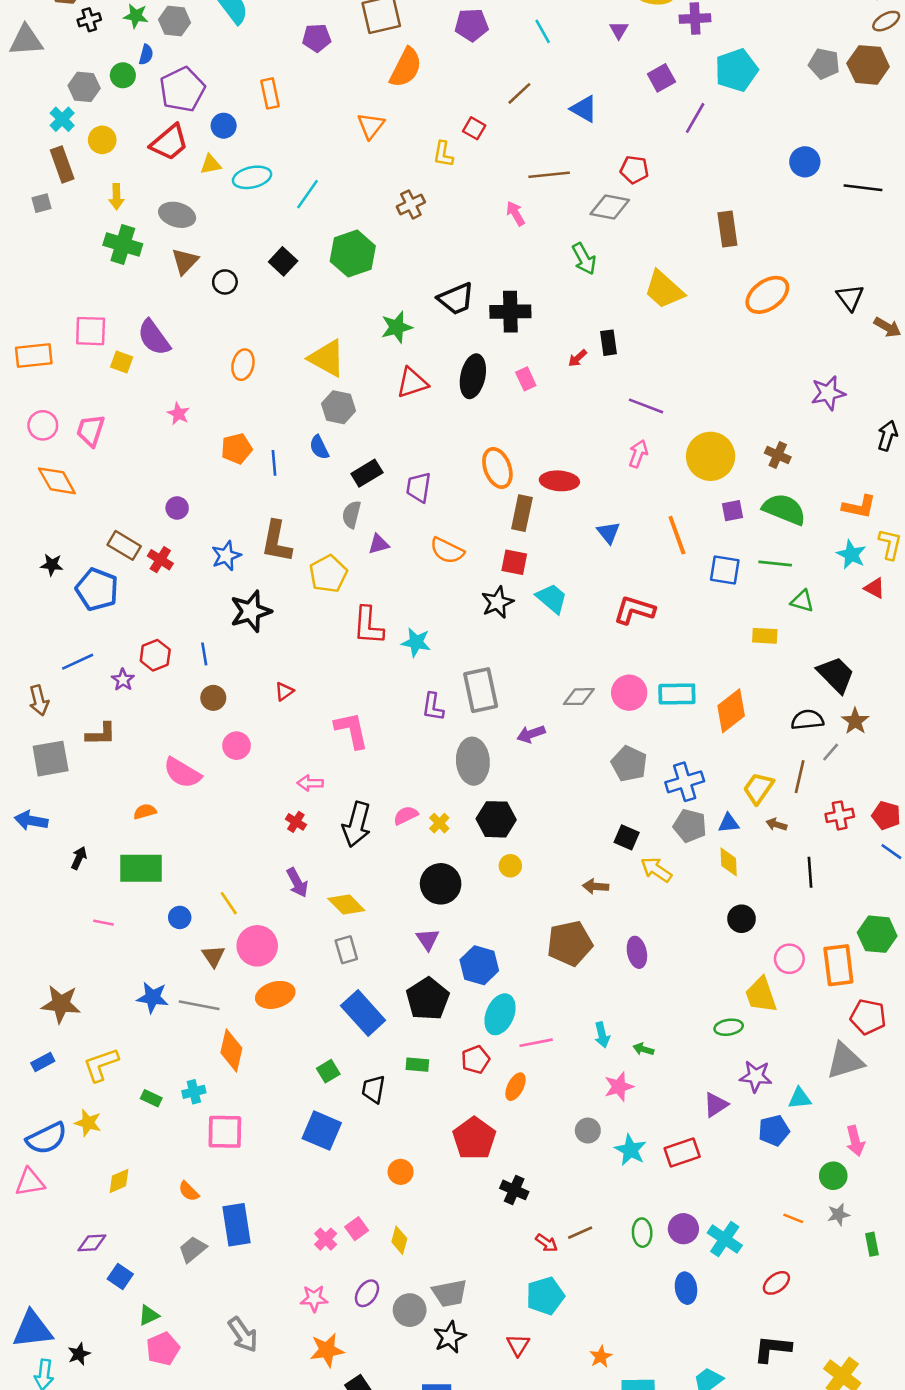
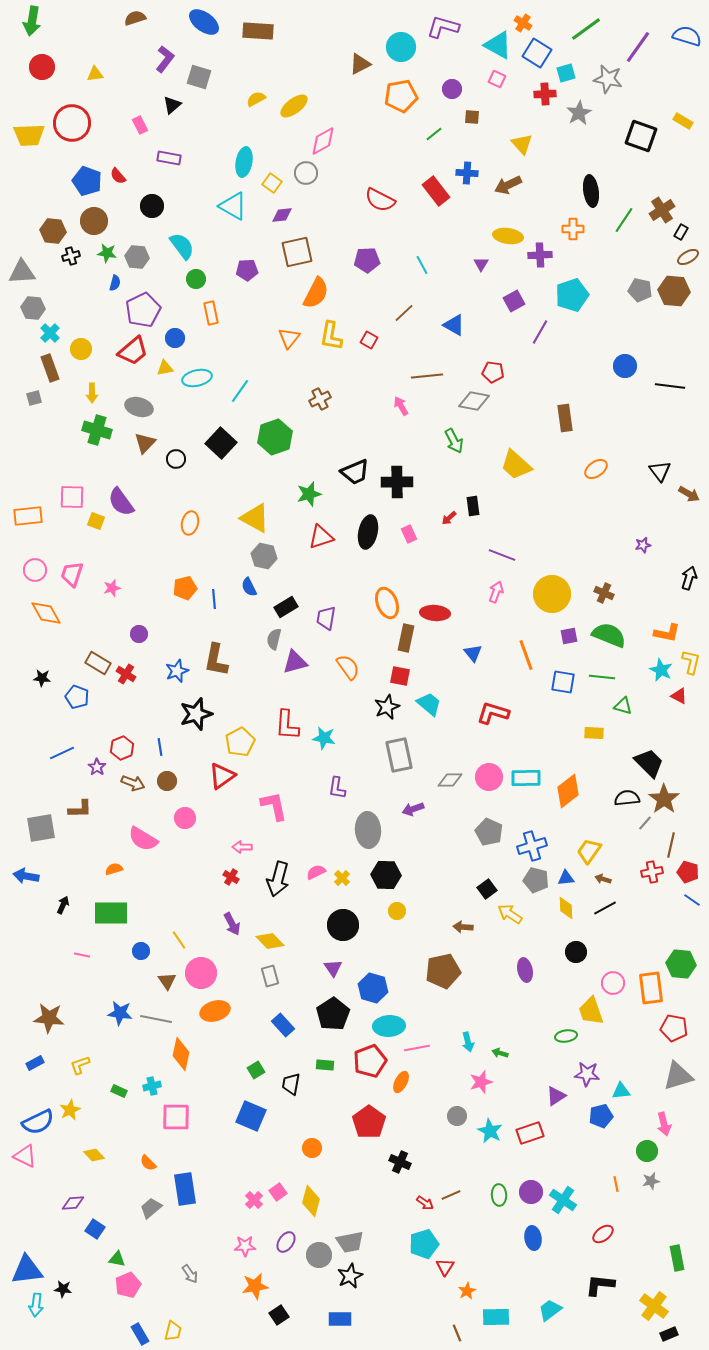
green circle: (123, 75) -> (196, 279), moved
gray hexagon: (84, 87) -> (33, 308), moved
yellow L-shape: (443, 154) -> (331, 336), moved, size x1.4
black square: (283, 261) -> (221, 443), size x1.4
orange ellipse: (767, 295) -> (596, 469), size x0.7
purple star: (828, 393) -> (643, 545), size x0.6
pink star: (178, 414) -> (112, 588), moved, turned 30
purple triangle: (379, 544) -> (295, 662), size x1.5
orange semicircle: (447, 551) -> (348, 667), turned -152
yellow pentagon: (328, 574) -> (240, 742), moved
blue pentagon: (97, 589) -> (77, 697), size x0.7
gray rectangle: (481, 690) -> (399, 755), moved
red triangle: (284, 691) -> (222, 776), size x1.8
brown arrow: (39, 700) -> (133, 783), moved, turned -55
brown star: (855, 721) -> (664, 799), size x1.4
brown line: (800, 777) -> (671, 845), moved
black square: (627, 837) -> (487, 889), turned 30
black line: (810, 872) -> (605, 908), moved, turned 65
purple ellipse: (637, 952) -> (525, 970), moved
blue rectangle: (363, 1013) -> (283, 1025), size x0.7
cyan ellipse: (500, 1014) -> (389, 1026), turned 64
red pentagon: (475, 1060) -> (370, 1061), size x1.5
gray triangle: (845, 1061) -> (678, 1076), moved
yellow L-shape: (101, 1065) -> (80, 1065), size x0.7
yellow star: (88, 1123) -> (70, 1110), turned 30
yellow diamond: (119, 1181) -> (94, 1155), turned 70
pink triangle: (30, 1182) -> (25, 1156), turned 35
orange line: (793, 1218) -> (616, 1184), turned 56
yellow diamond: (399, 1240) -> (311, 1201), size x1.4
green rectangle: (872, 1244) -> (677, 1258), moved, size x1.4
green triangle: (149, 1315) -> (117, 1259), turned 36
gray arrow: (243, 1335) -> (190, 1274), size x0.7
red triangle: (518, 1345) -> (445, 1267), moved
black star: (79, 1354) -> (63, 1289), turned 30

